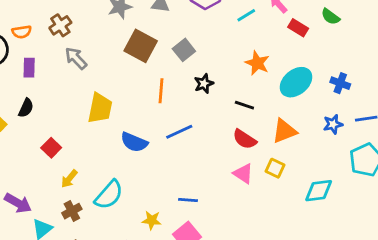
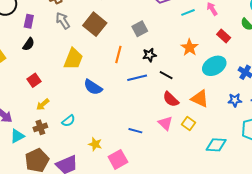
red rectangle: (298, 28) -> (224, 36), moved
brown square: (141, 46) -> (95, 24), moved
black line: (244, 105) -> (166, 75), moved
black semicircle: (26, 108) -> (29, 44), moved
orange triangle: (284, 131) -> (200, 99), turned 36
blue line: (179, 132) -> (137, 78), moved
cyan semicircle: (109, 195) -> (68, 121), size x0.6
blue line: (188, 200) -> (135, 131), moved

